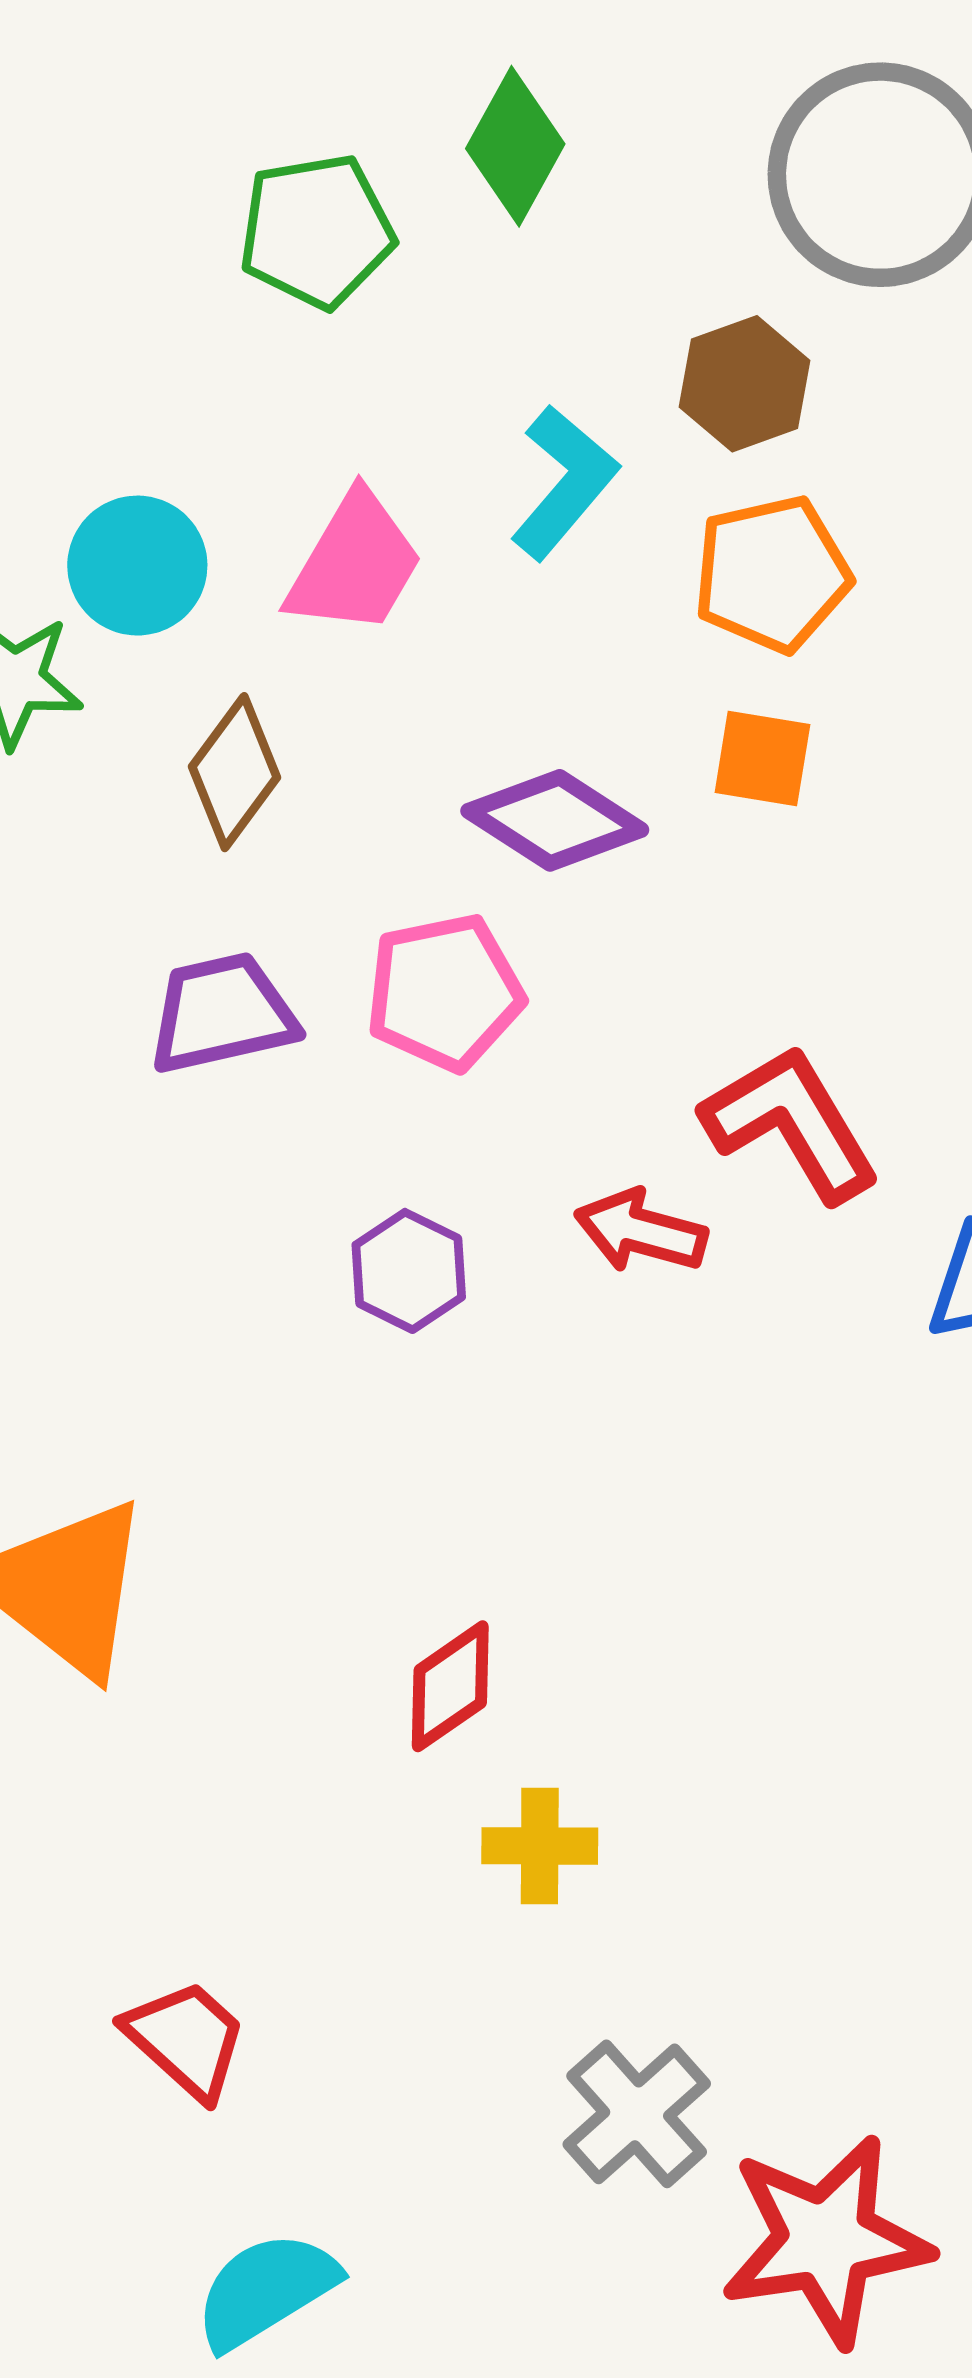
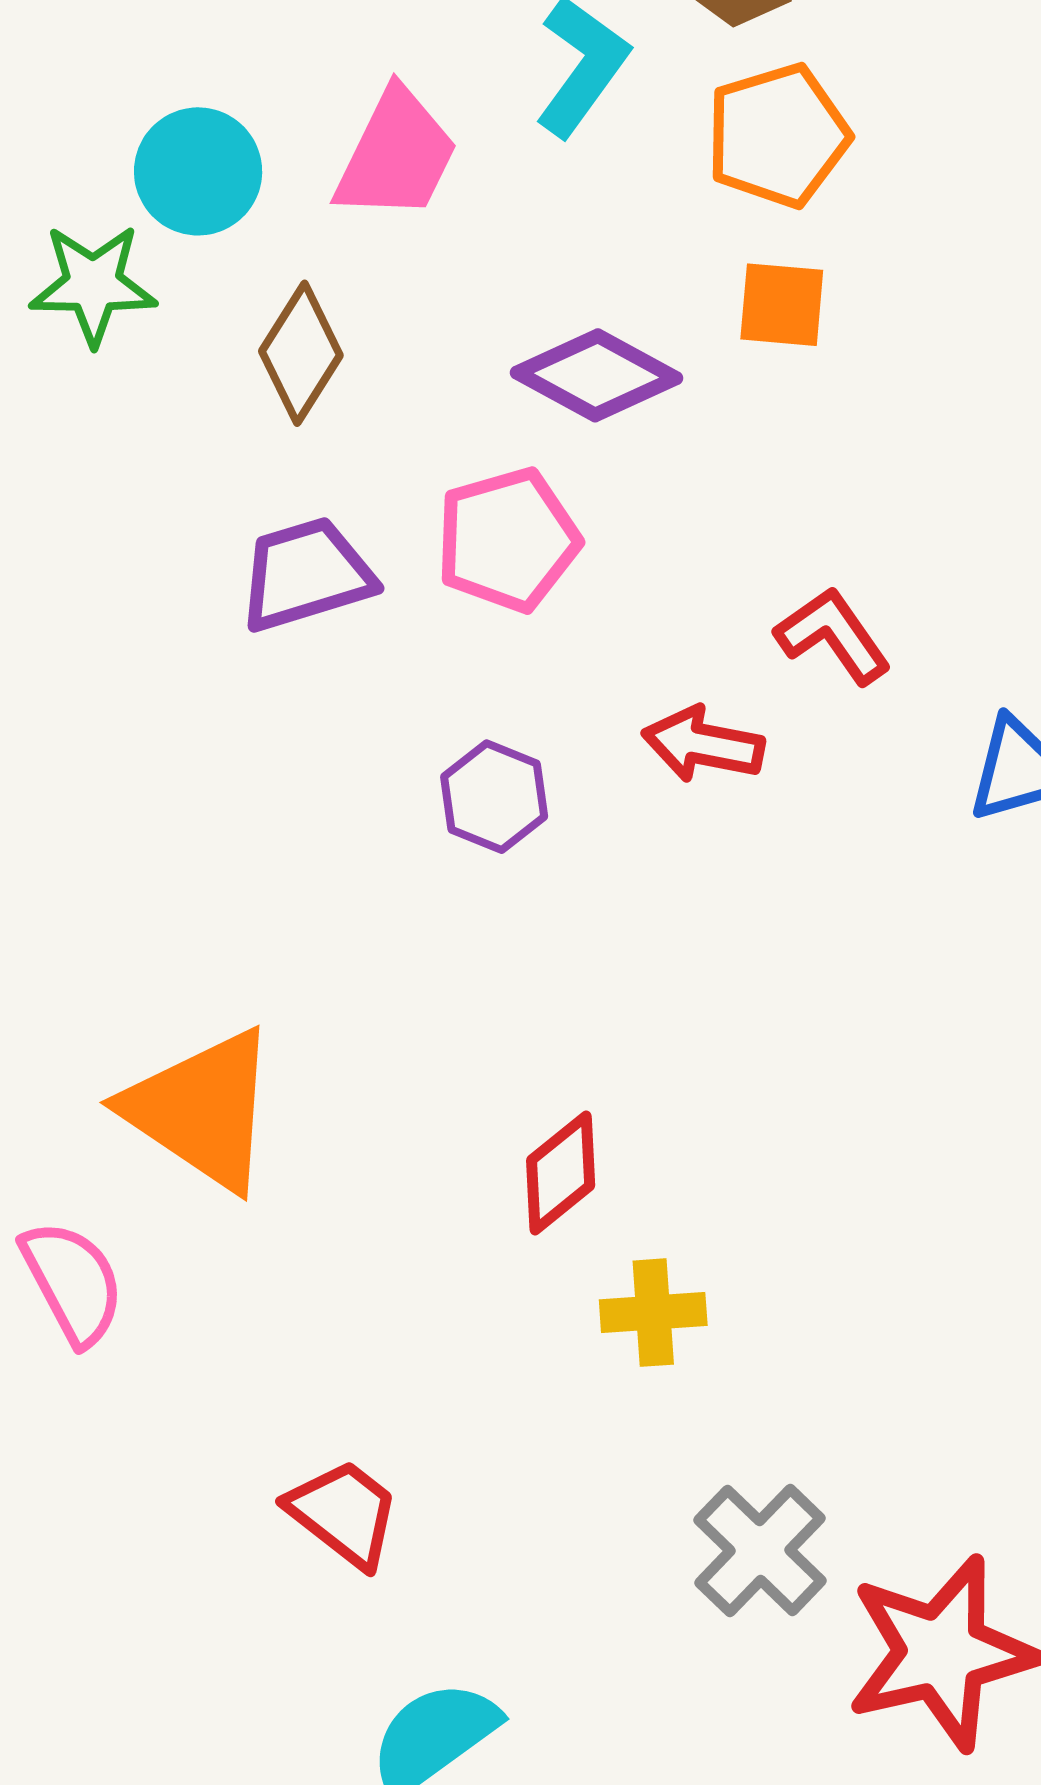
red L-shape: (791, 1123) -> (833, 636), size x0.7

